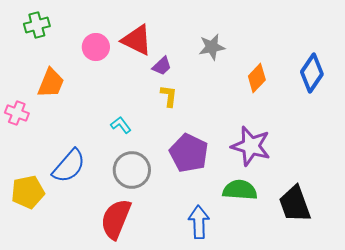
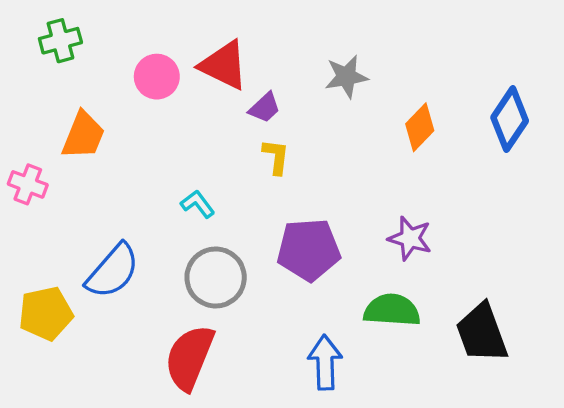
purple star: (251, 146) -> (410, 238), size x0.7
purple pentagon: (189, 153) -> (309, 250), turned -30

